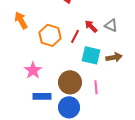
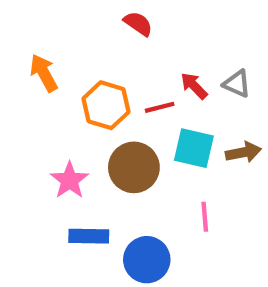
red line: (75, 36) -> (160, 107), turned 48
brown circle: (70, 82) -> (134, 167), moved

